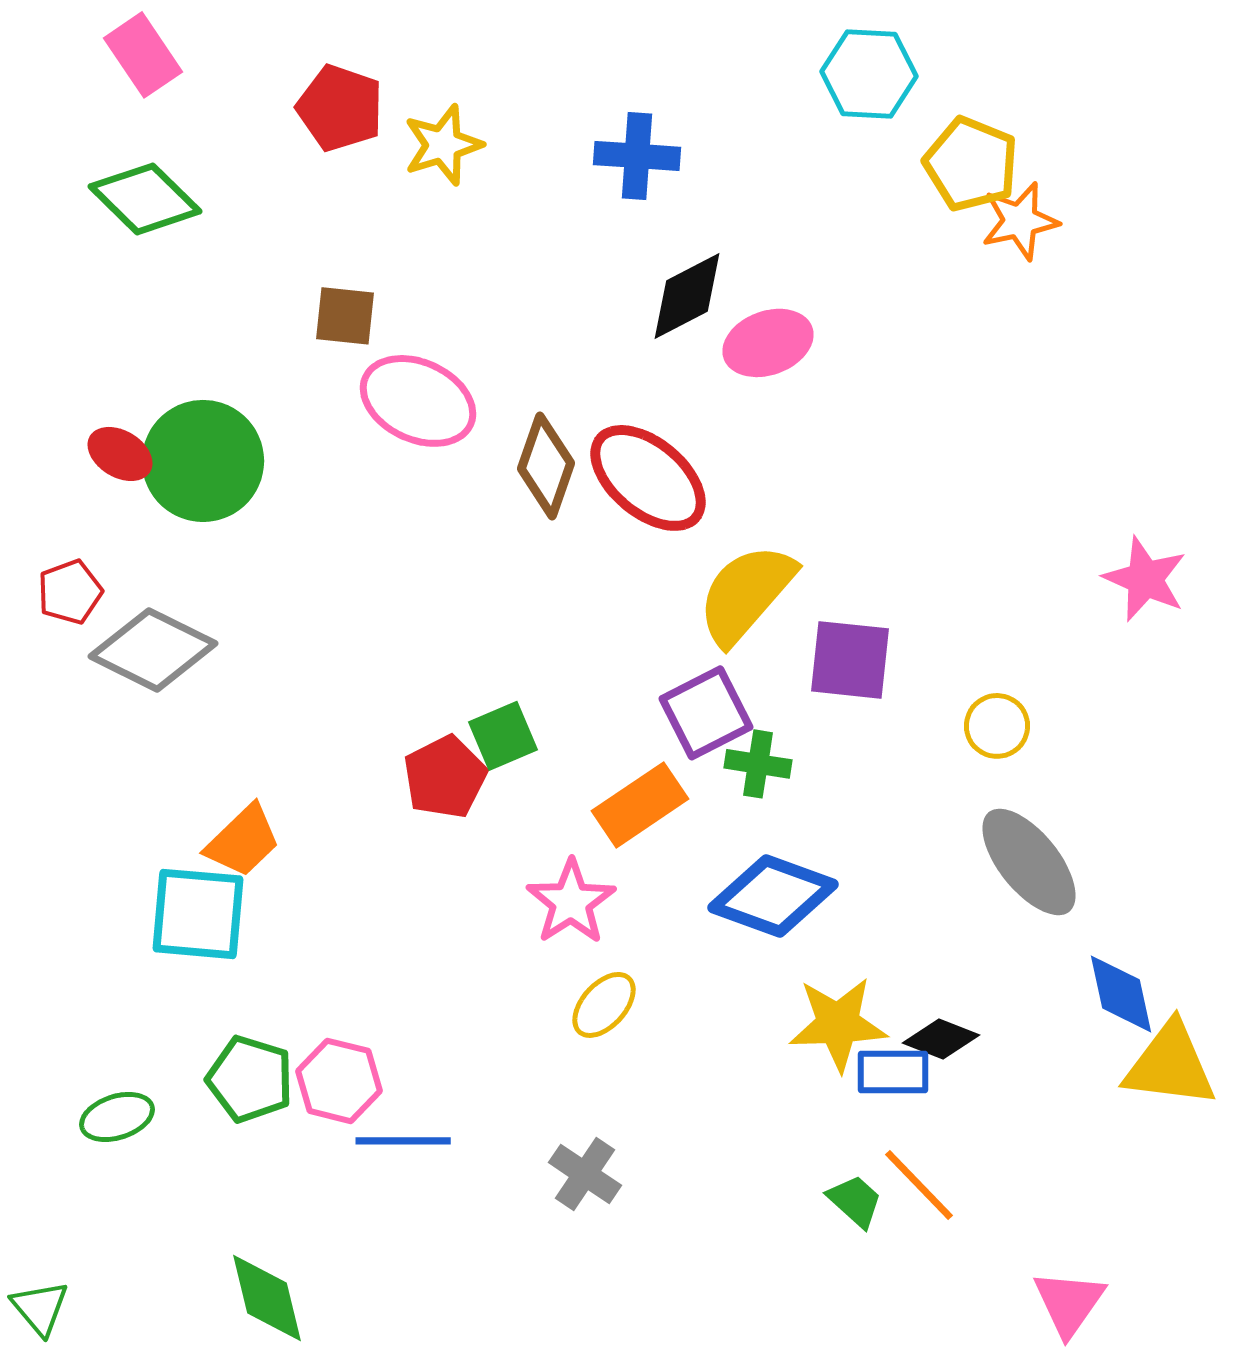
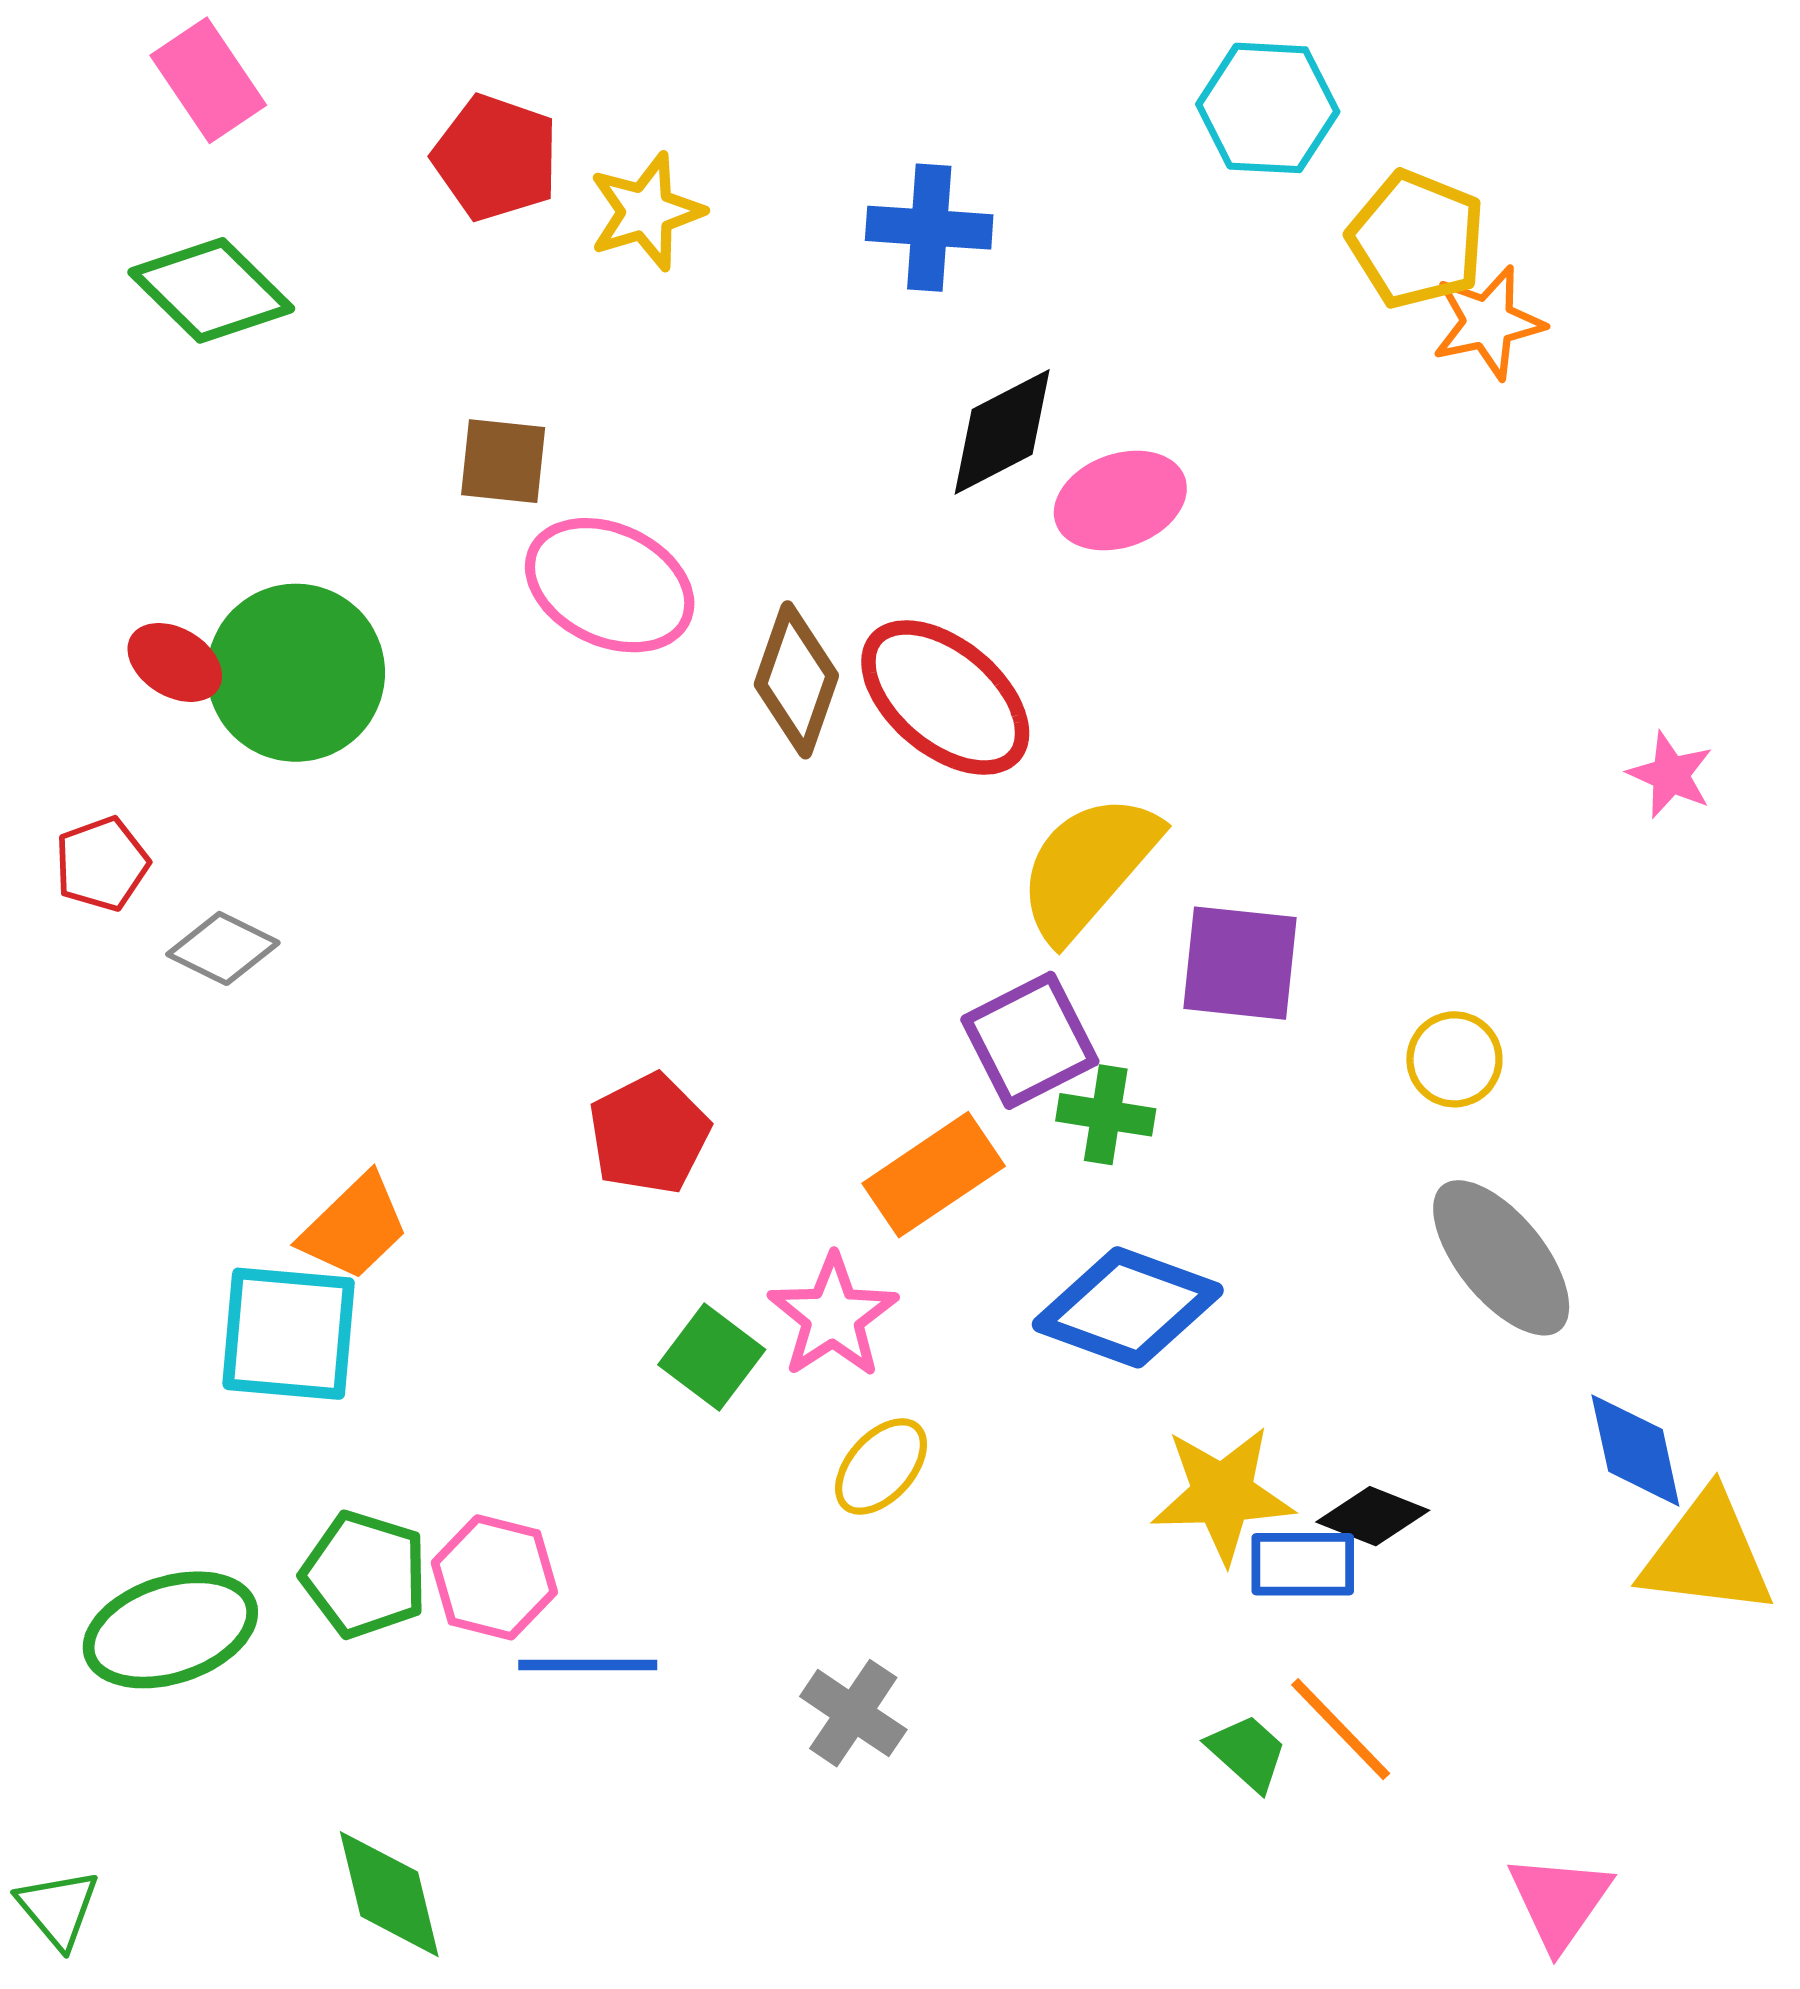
pink star: (1145, 579) -> (1670, 775), moved, size x0.7
gray diamond: (153, 650) -> (223, 948), size x0.6
green square: (503, 736) -> (712, 1357), moved, turned -30
green ellipse: (117, 1117) -> (170, 1630), size x1.6

